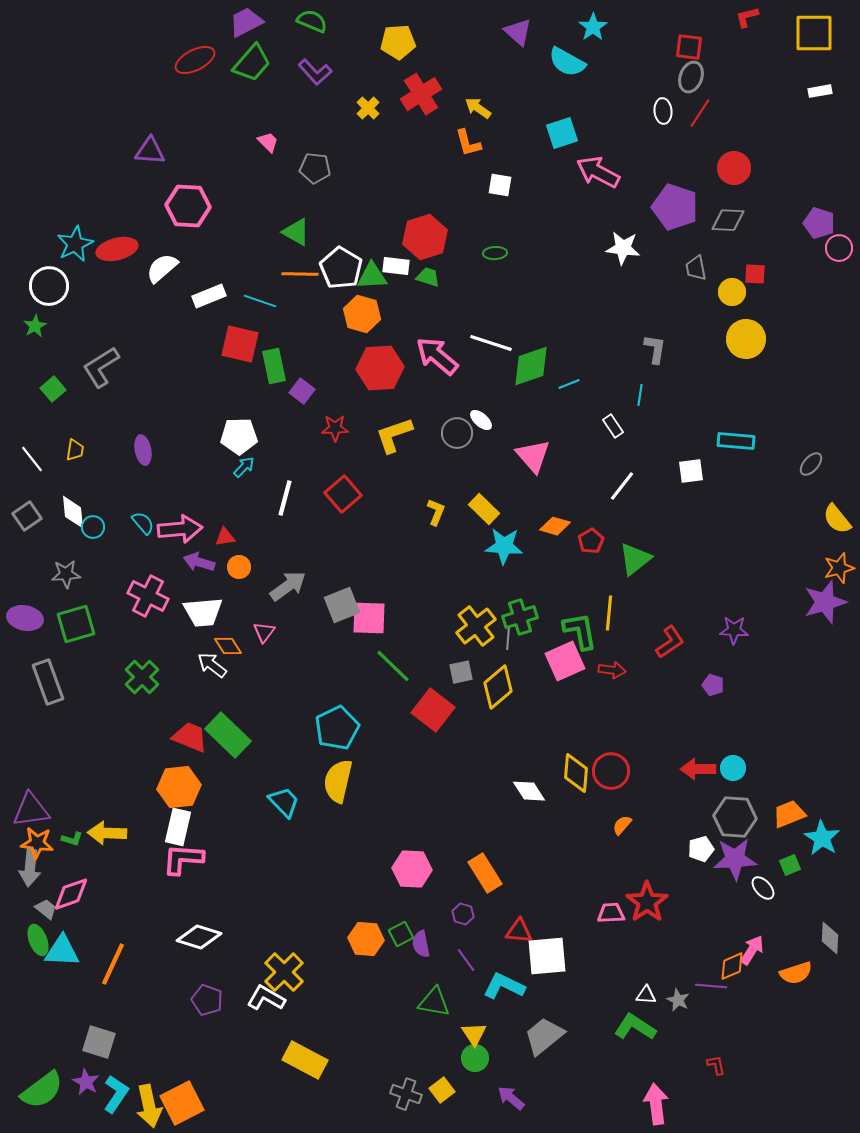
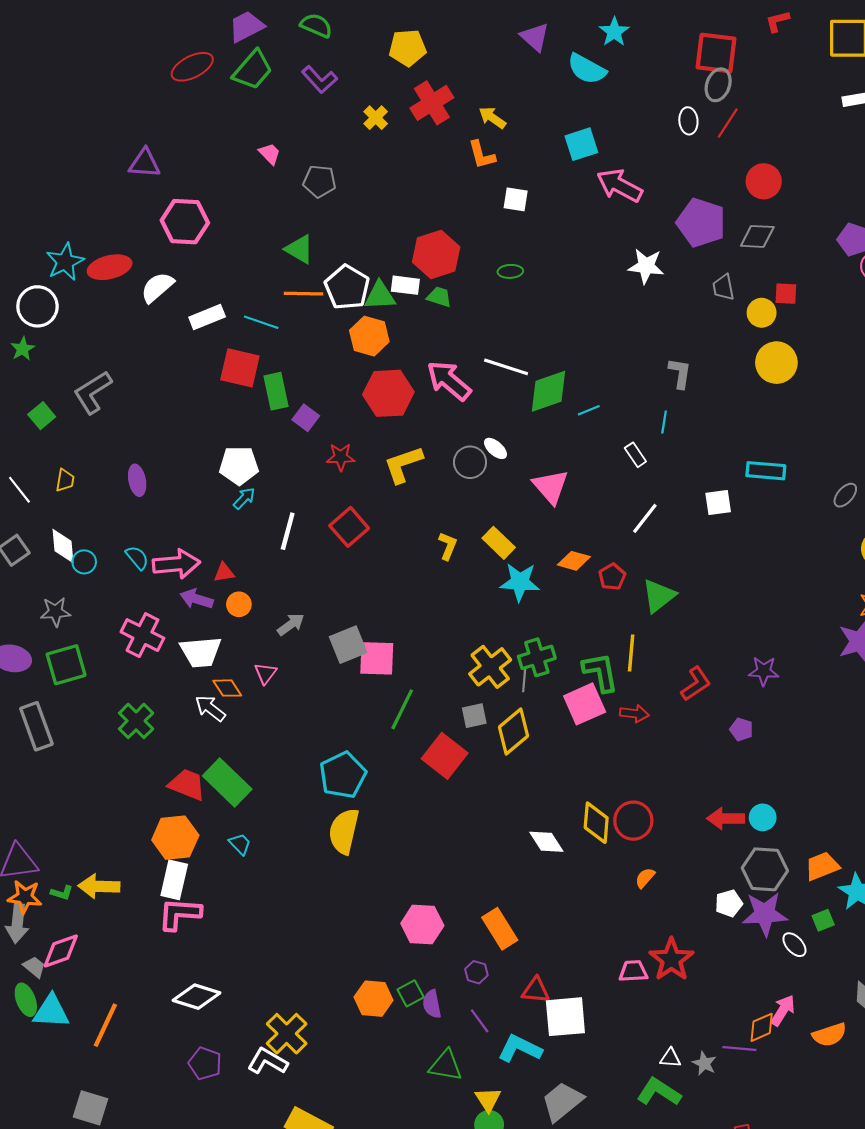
red square: (689, 47) -> (716, 53), size x1.5
gray arrow: (288, 586) -> (291, 624), size x0.7
green line: (393, 666) -> (402, 709), turned 72
cyan trapezoid: (284, 802) -> (240, 844), moved, size x0.7

